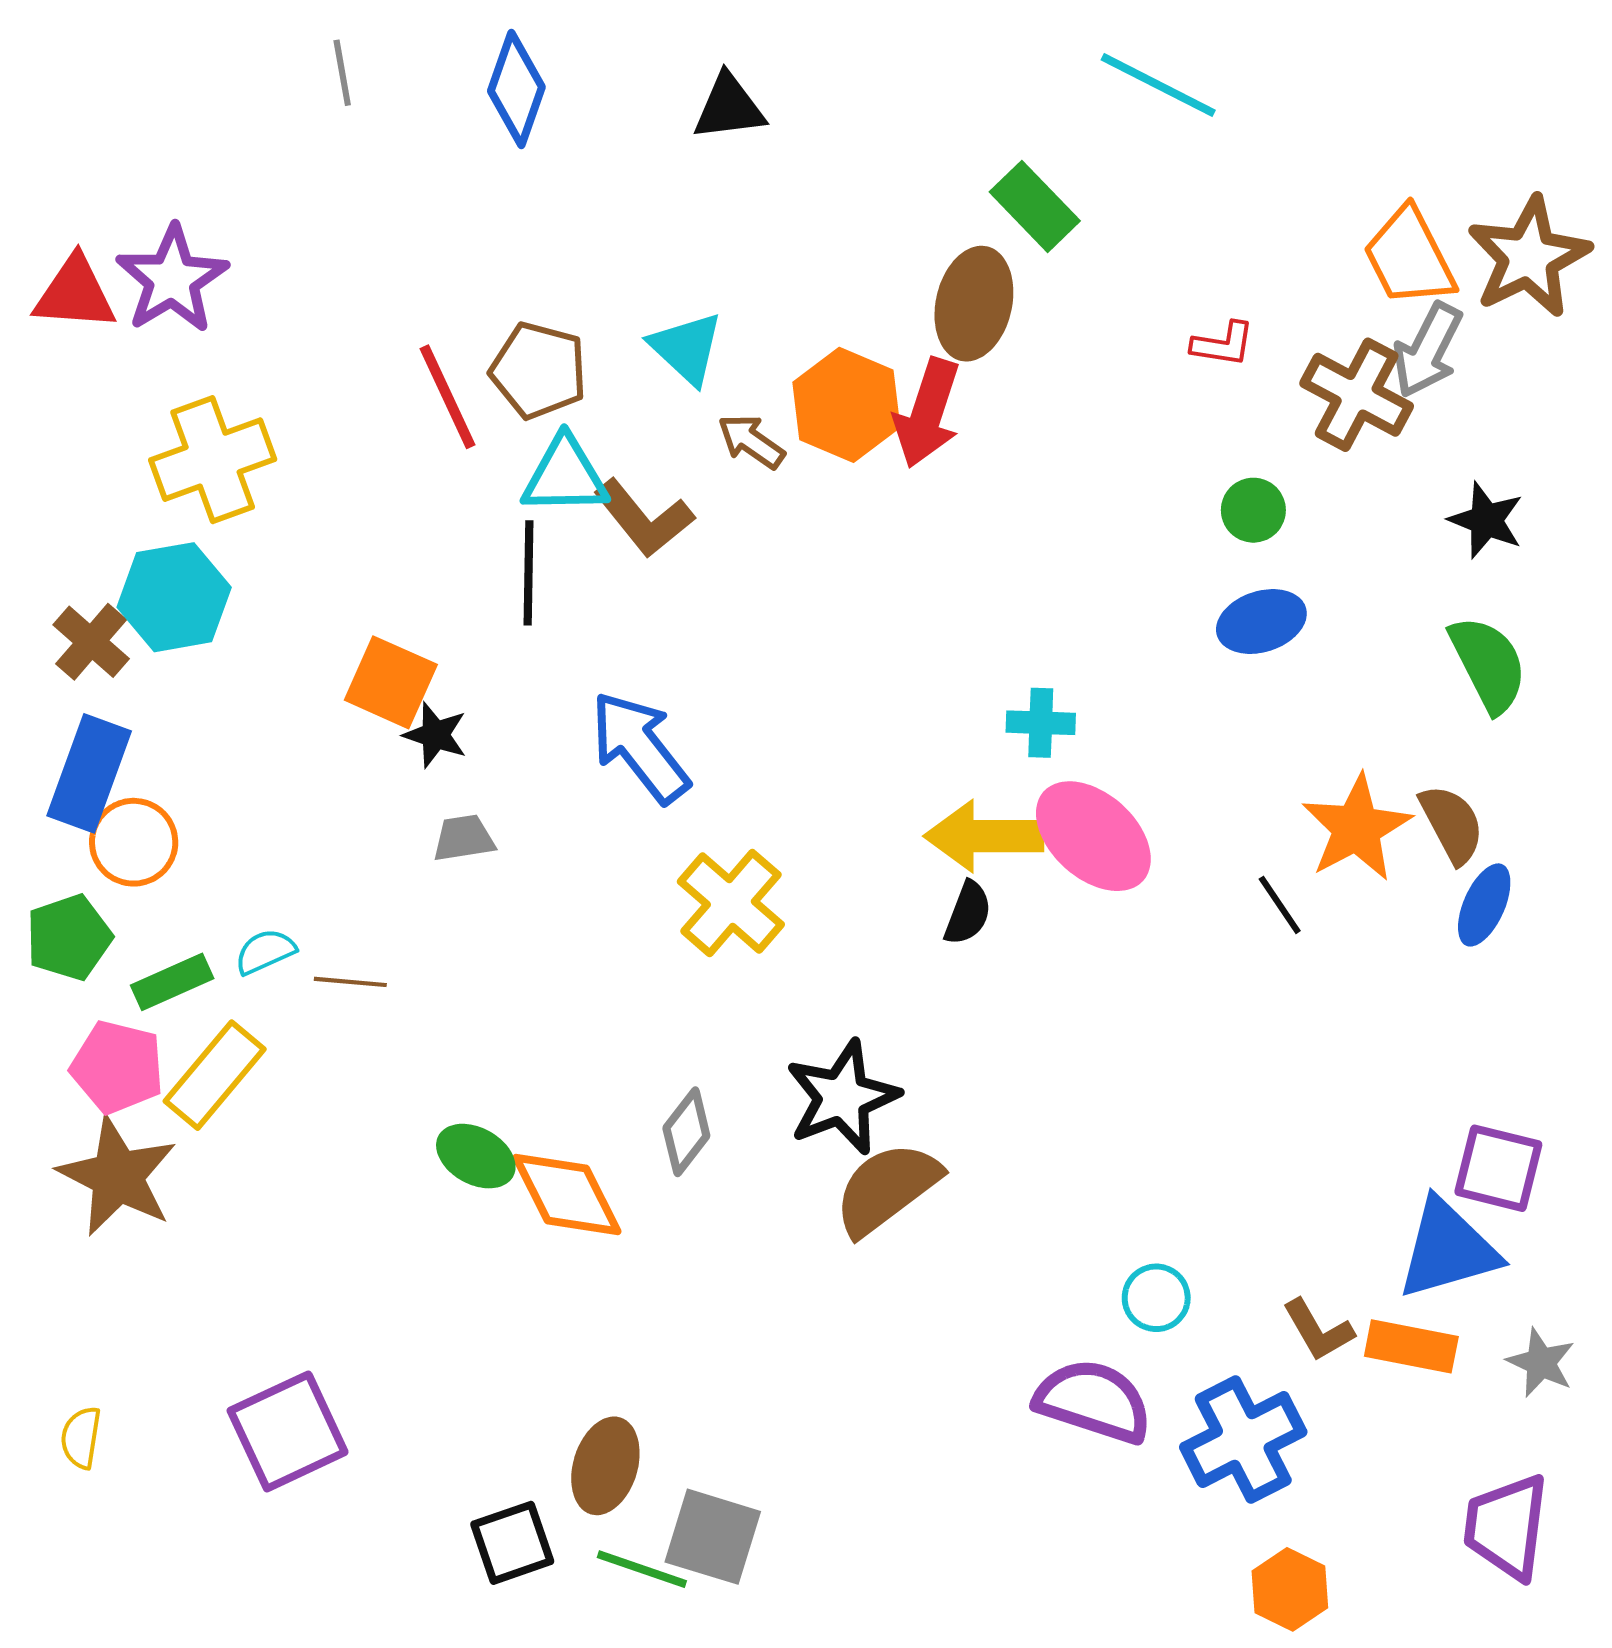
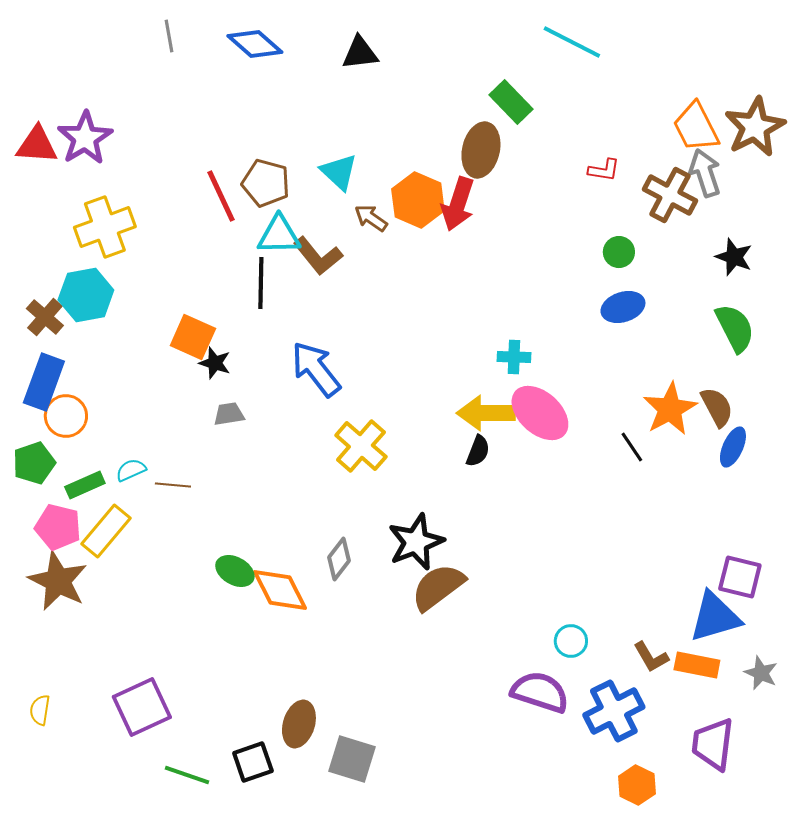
blue diamond: (516, 89) -> (255, 44), turned -68
gray arrow: (1427, 350) -> (705, 173), turned 135
purple trapezoid: (1506, 1527) -> (713, 744), moved
green line: (642, 1569) -> (187, 775), moved

